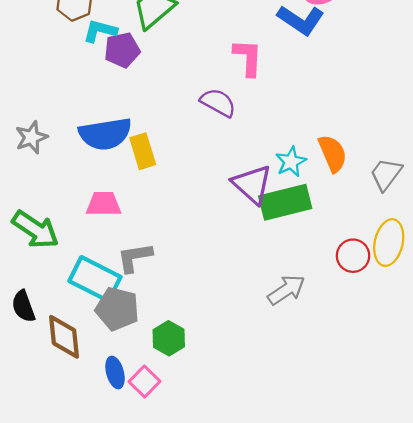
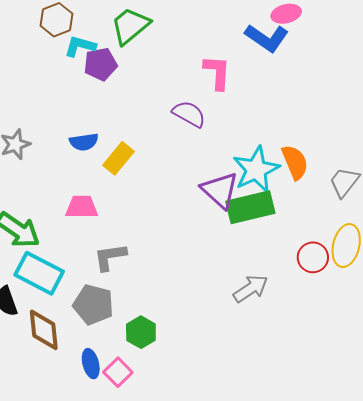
blue semicircle: (105, 134) -> (84, 142), size x0.6
yellow rectangle: (143, 151) -> (118, 158), turned 56
cyan star: (291, 162) -> (256, 170), size x1.6
cyan rectangle: (95, 279) -> (39, 273), moved

